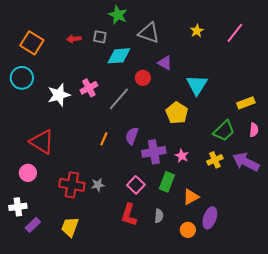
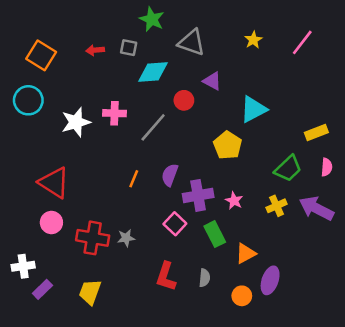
cyan triangle: (197, 85) -> (253, 109), turned 30
pink cross: (89, 88) -> (114, 113), turned 30
pink circle: (28, 173) -> (51, 222), moved
green rectangle: (167, 182) -> (215, 234), turned -48
pink square: (136, 185) -> (175, 224), moved

